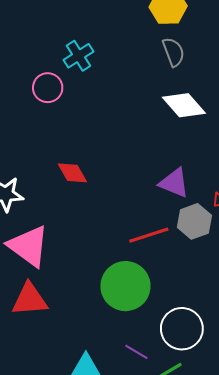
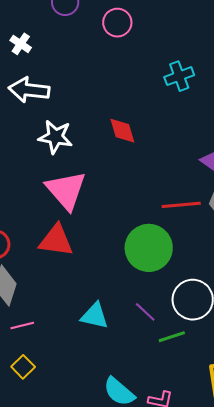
cyan cross: (79, 56) -> (179, 76), moved
pink circle: (48, 88) -> (117, 23), moved

